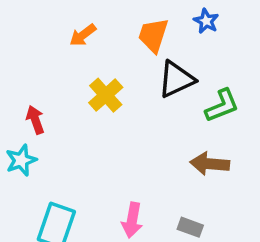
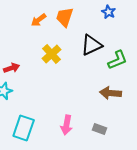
orange trapezoid: (153, 35) -> (65, 17), moved
red arrow: (35, 120) -> (12, 68), turned 91

